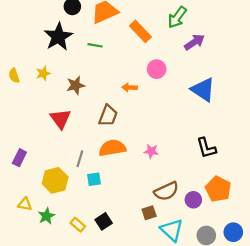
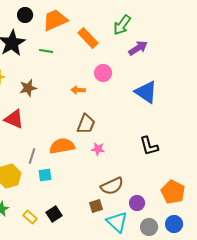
brown trapezoid: (108, 116) -> (86, 124), moved
red triangle: (60, 119) -> (14, 119), turned -30
orange pentagon: (218, 189) -> (173, 192), moved
purple circle: (193, 200) -> (137, 203), moved

